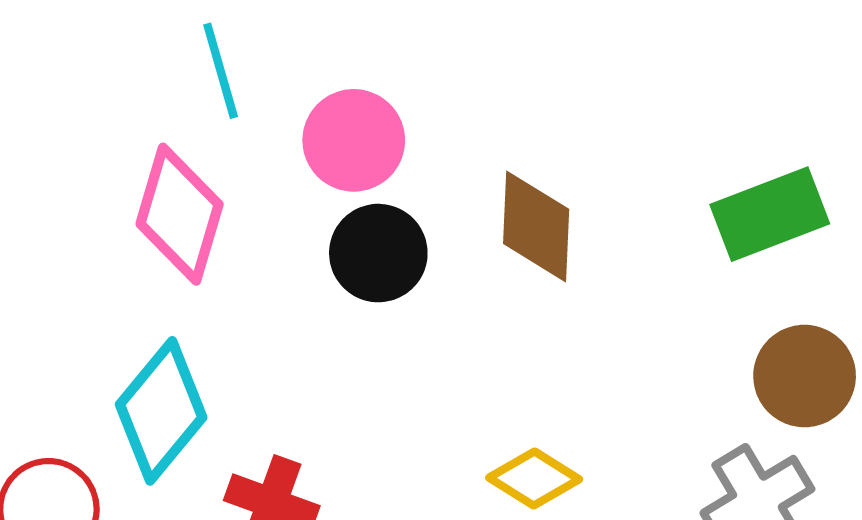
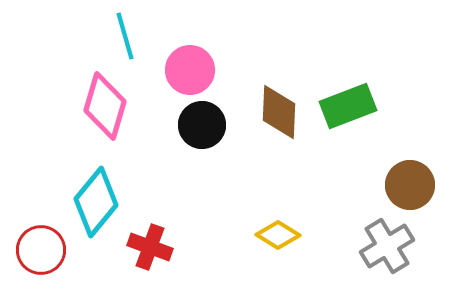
green rectangle: (770, 214) -> (348, 106), moved

